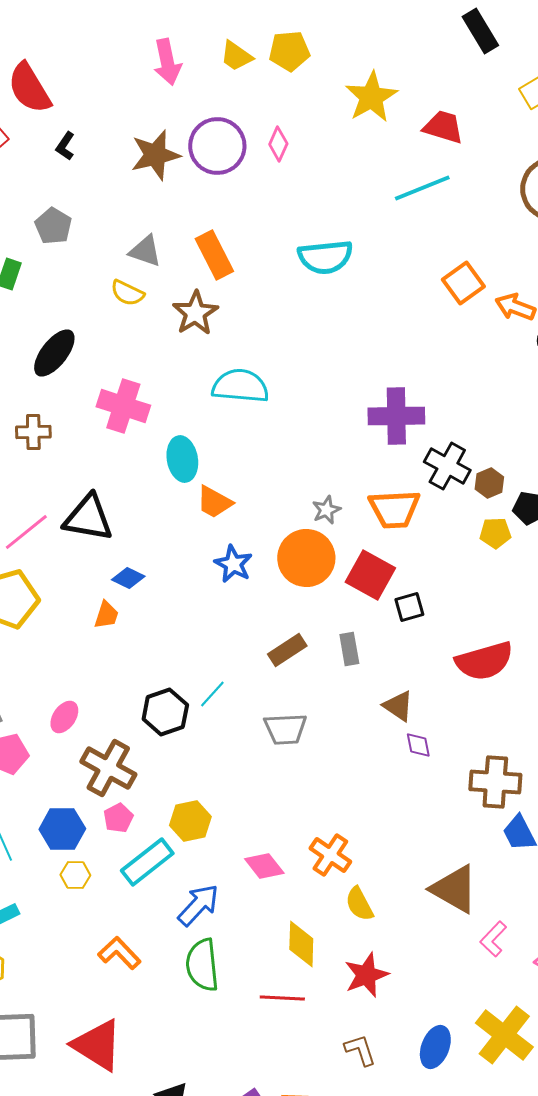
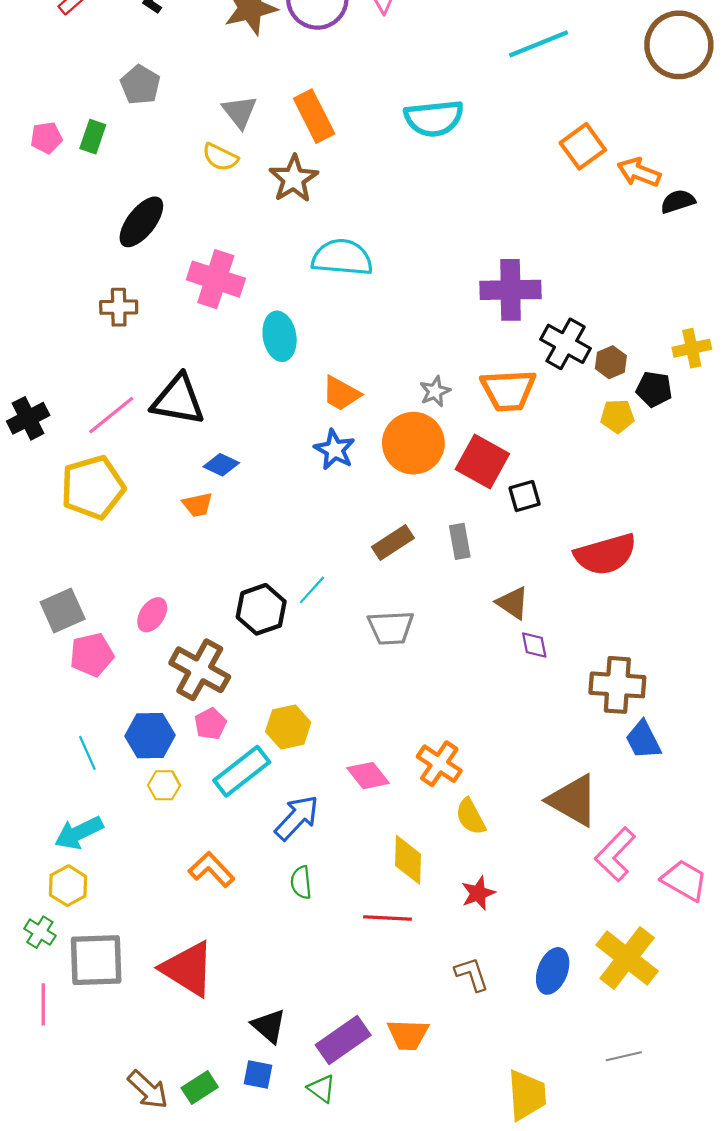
gray triangle: (145, 251) -> (240, 112), turned 33
orange trapezoid: (214, 502) -> (341, 394), moved
orange trapezoid: (106, 615) -> (198, 505), turned 60
pink L-shape: (493, 939) -> (615, 854), size x1.4
green semicircle: (202, 965) -> (301, 882), size x0.6
red star: (366, 975) -> (478, 893), size x0.7

